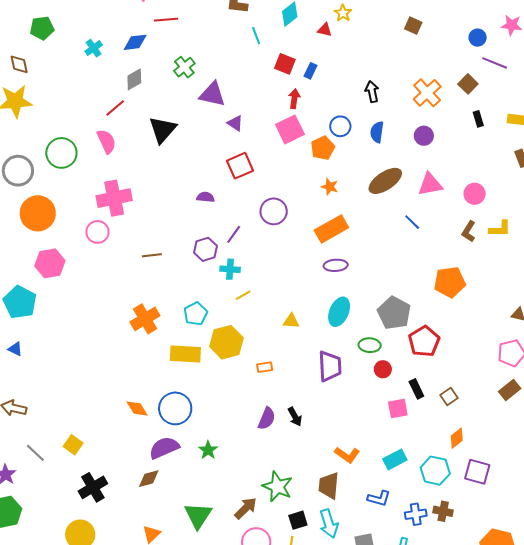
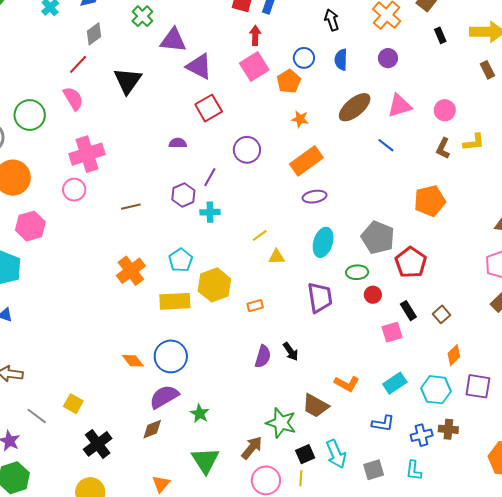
purple triangle: (235, 123) -> (199, 66), size x1.6
yellow line: (243, 295) -> (260, 235), moved
green star: (208, 450) -> (200, 414), moved
brown trapezoid: (329, 485) -> (315, 406), moved, turned -60

